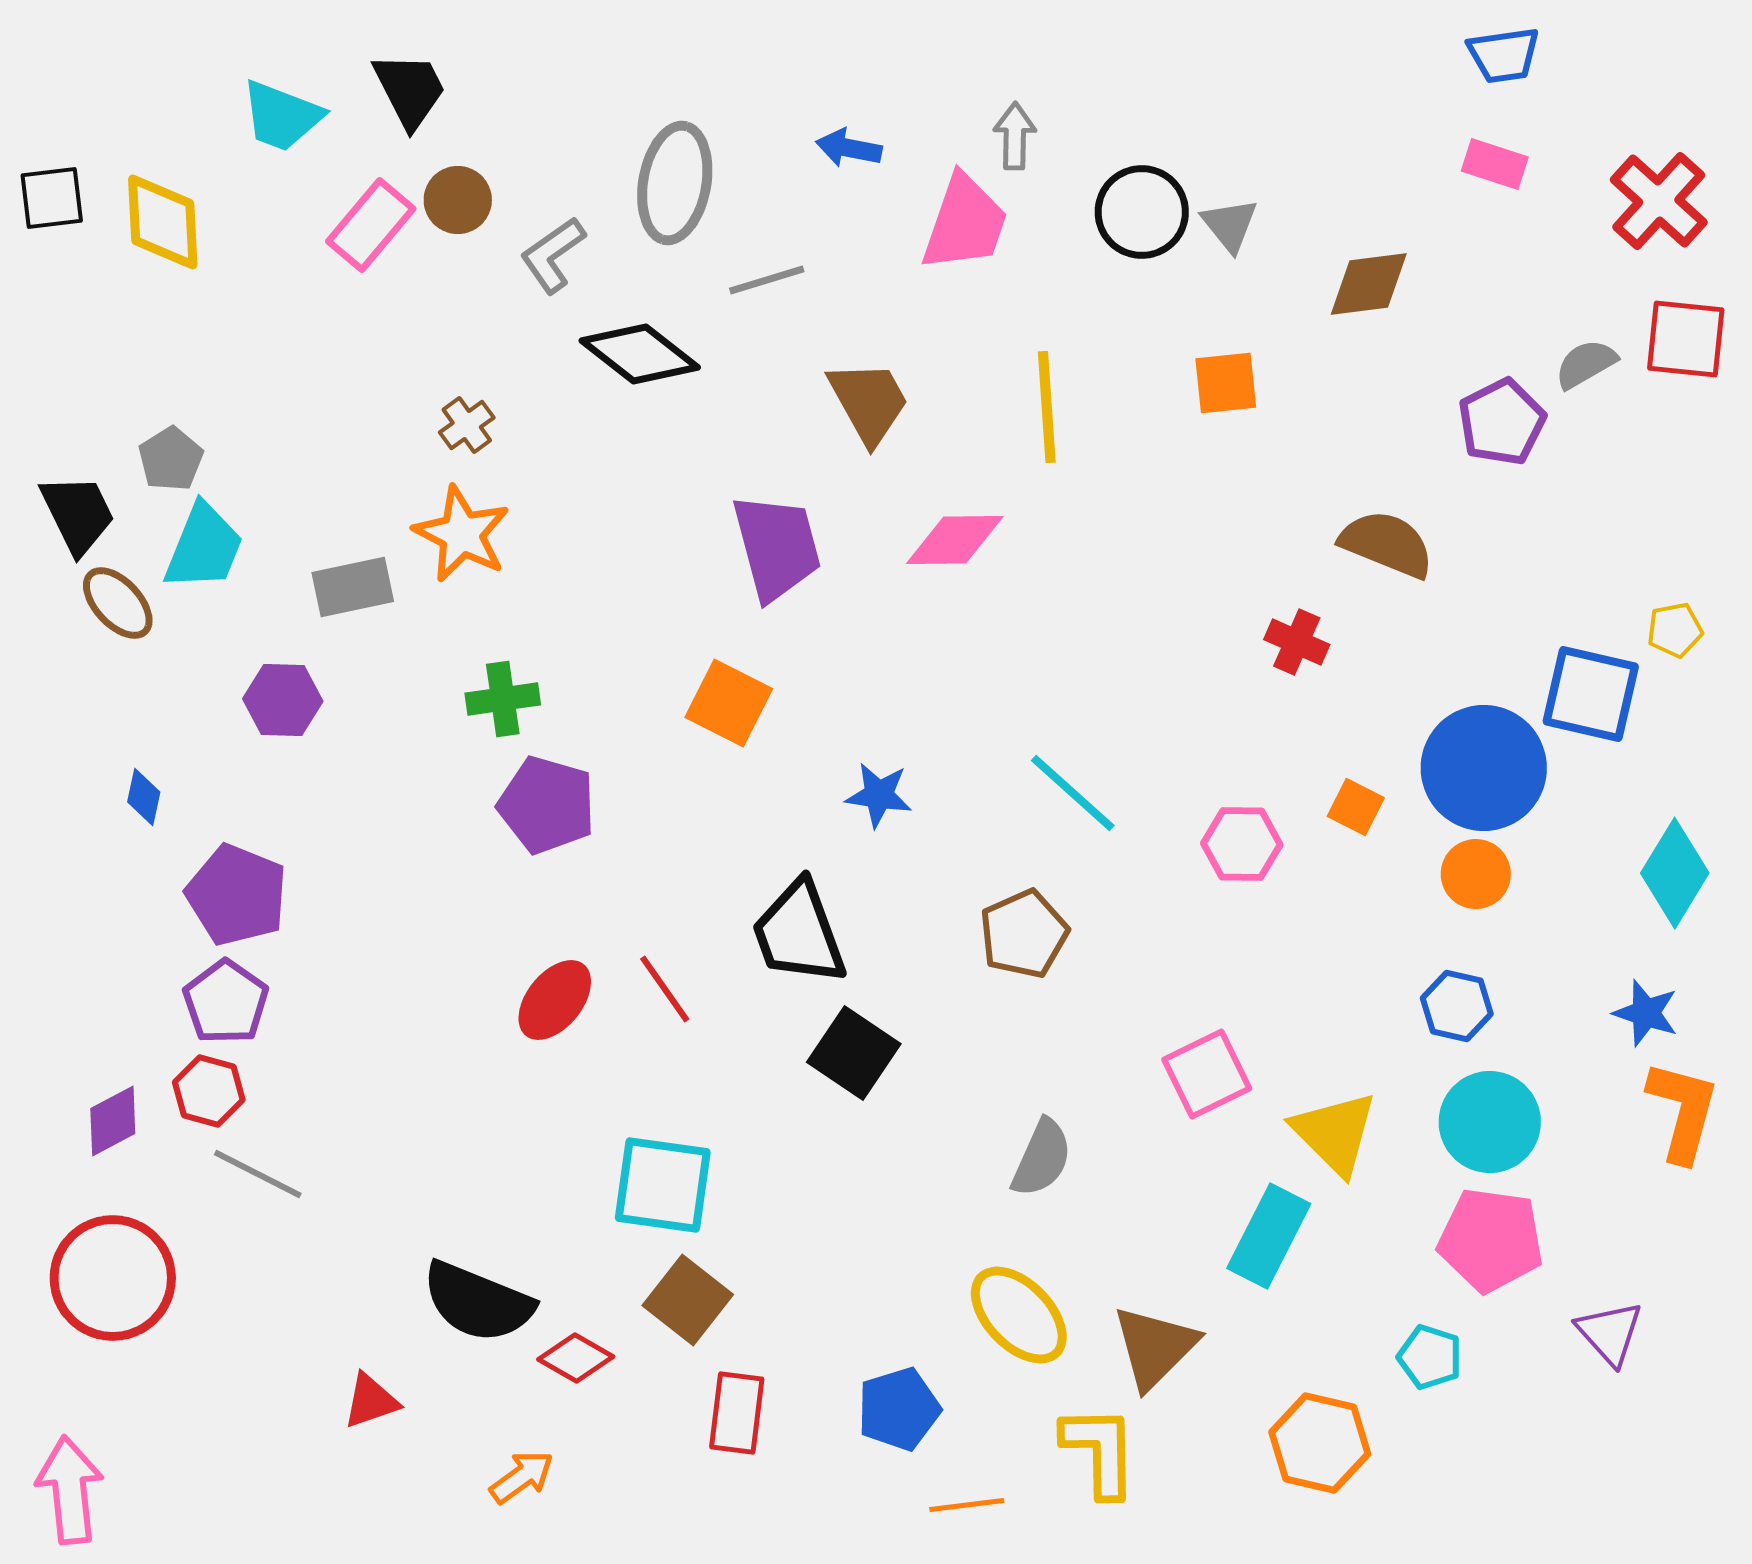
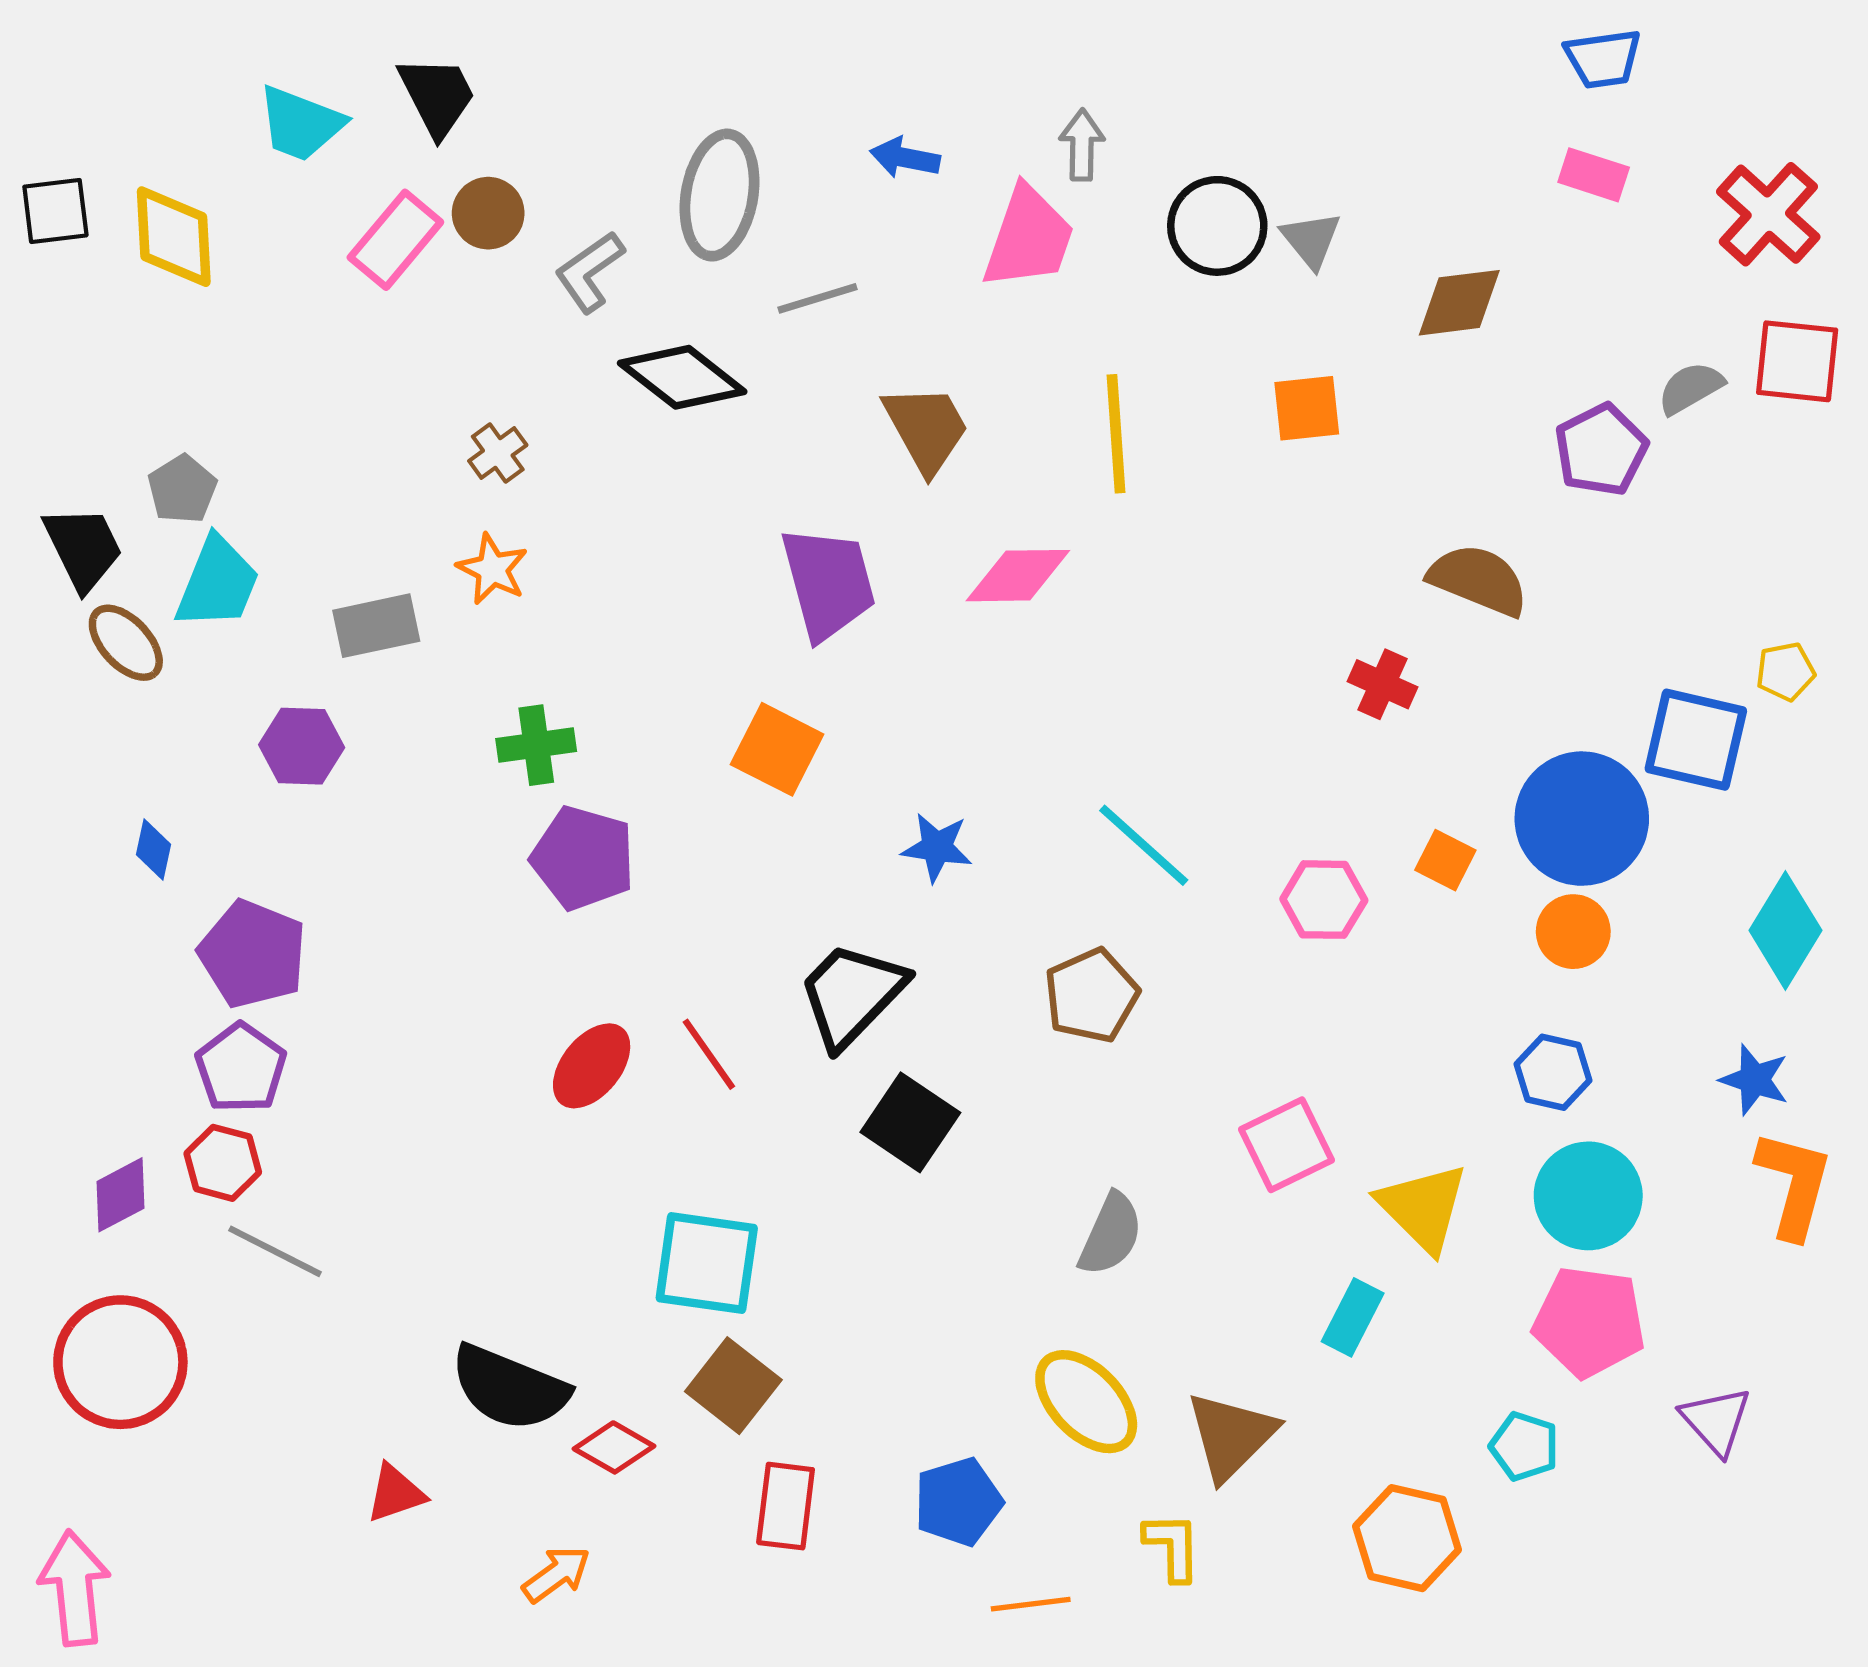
orange star: (462, 534) -> (492, 569), size x0.7
black trapezoid: (799, 933) -> (852, 994), turned 64
cyan rectangle: (1269, 1236) -> (1353, 1317), size x0.7
yellow L-shape: (1100, 1451) -> (1172, 1547), size x0.7

